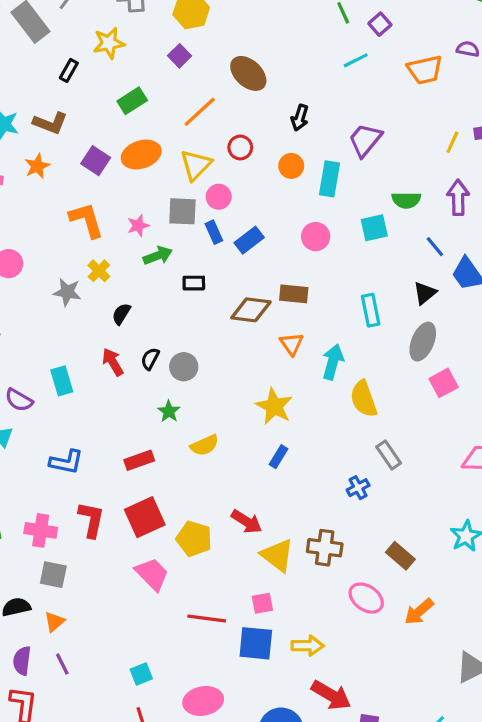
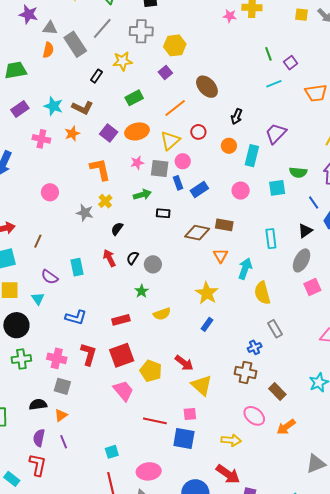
pink star: (138, 226) -> (137, 163), moved
brown cross: (325, 548) -> (245, 372), moved
yellow arrow: (307, 646) -> (231, 440), moved

